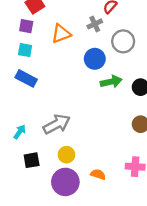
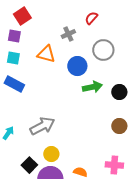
gray cross: (95, 24) -> (68, 34), moved
orange triangle: (61, 34) -> (46, 54), moved, turned 36
black square: (32, 160) -> (29, 165), moved, turned -35

